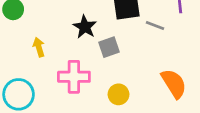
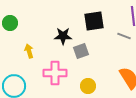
gray line: (155, 25) -> (124, 36), moved
black star: (85, 27) -> (63, 36), turned -30

